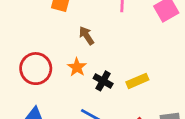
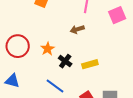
brown arrow: (87, 36) -> (77, 29), moved, turned -80

